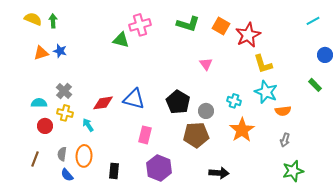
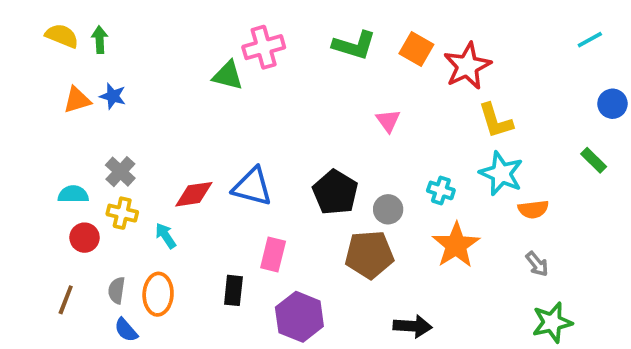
gray arrow: (285, 140) -> (537, 264), turned -56
black rectangle: (114, 171) -> (233, 290), moved

